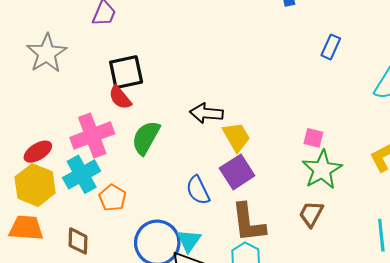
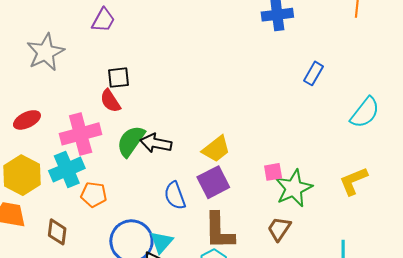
black square: (126, 72) -> (118, 78), size x0.7
black arrow: (206, 113) -> (156, 143), moved
yellow trapezoid: (236, 137) -> (216, 149), turned 76
pink square: (313, 138) -> (273, 172), moved, turned -30
red ellipse: (38, 152) -> (27, 120), moved
orange pentagon: (113, 198) -> (94, 195), turned -30

